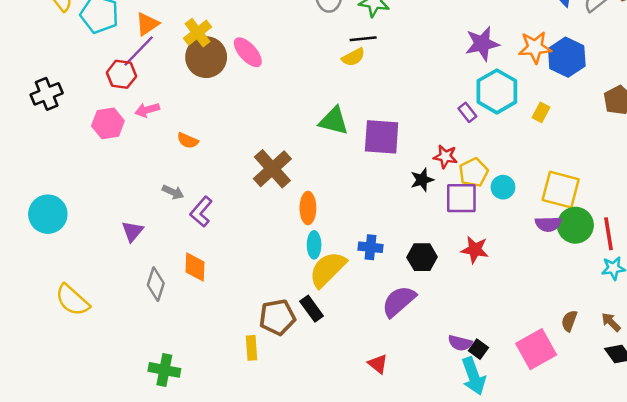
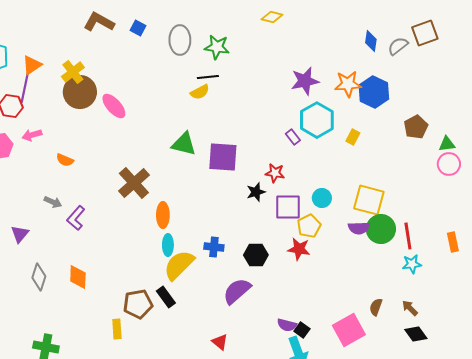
purple line: (139, 51) -> (25, 87), turned -32
pink ellipse: (248, 52) -> (114, 106), moved
yellow pentagon: (474, 172) -> (309, 226), moved
orange diamond: (195, 267) -> (78, 277), moved

